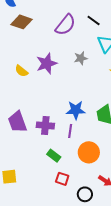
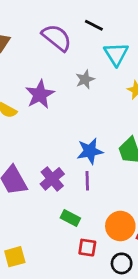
purple semicircle: (65, 25) -> (57, 38), turned -80
purple cross: (45, 125) -> (52, 179), turned -36
orange circle: (89, 152) -> (120, 226), moved

